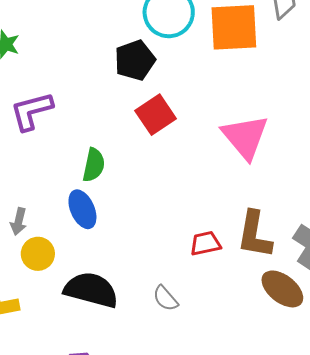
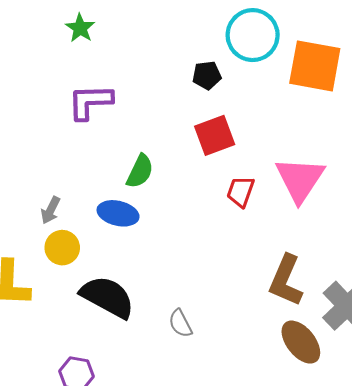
black pentagon: (135, 60) -> (207, 75), size x0.7
blue ellipse: (82, 209) -> (118, 213), turned -66
red trapezoid: (205, 243) -> (241, 192), moved, turned -72

